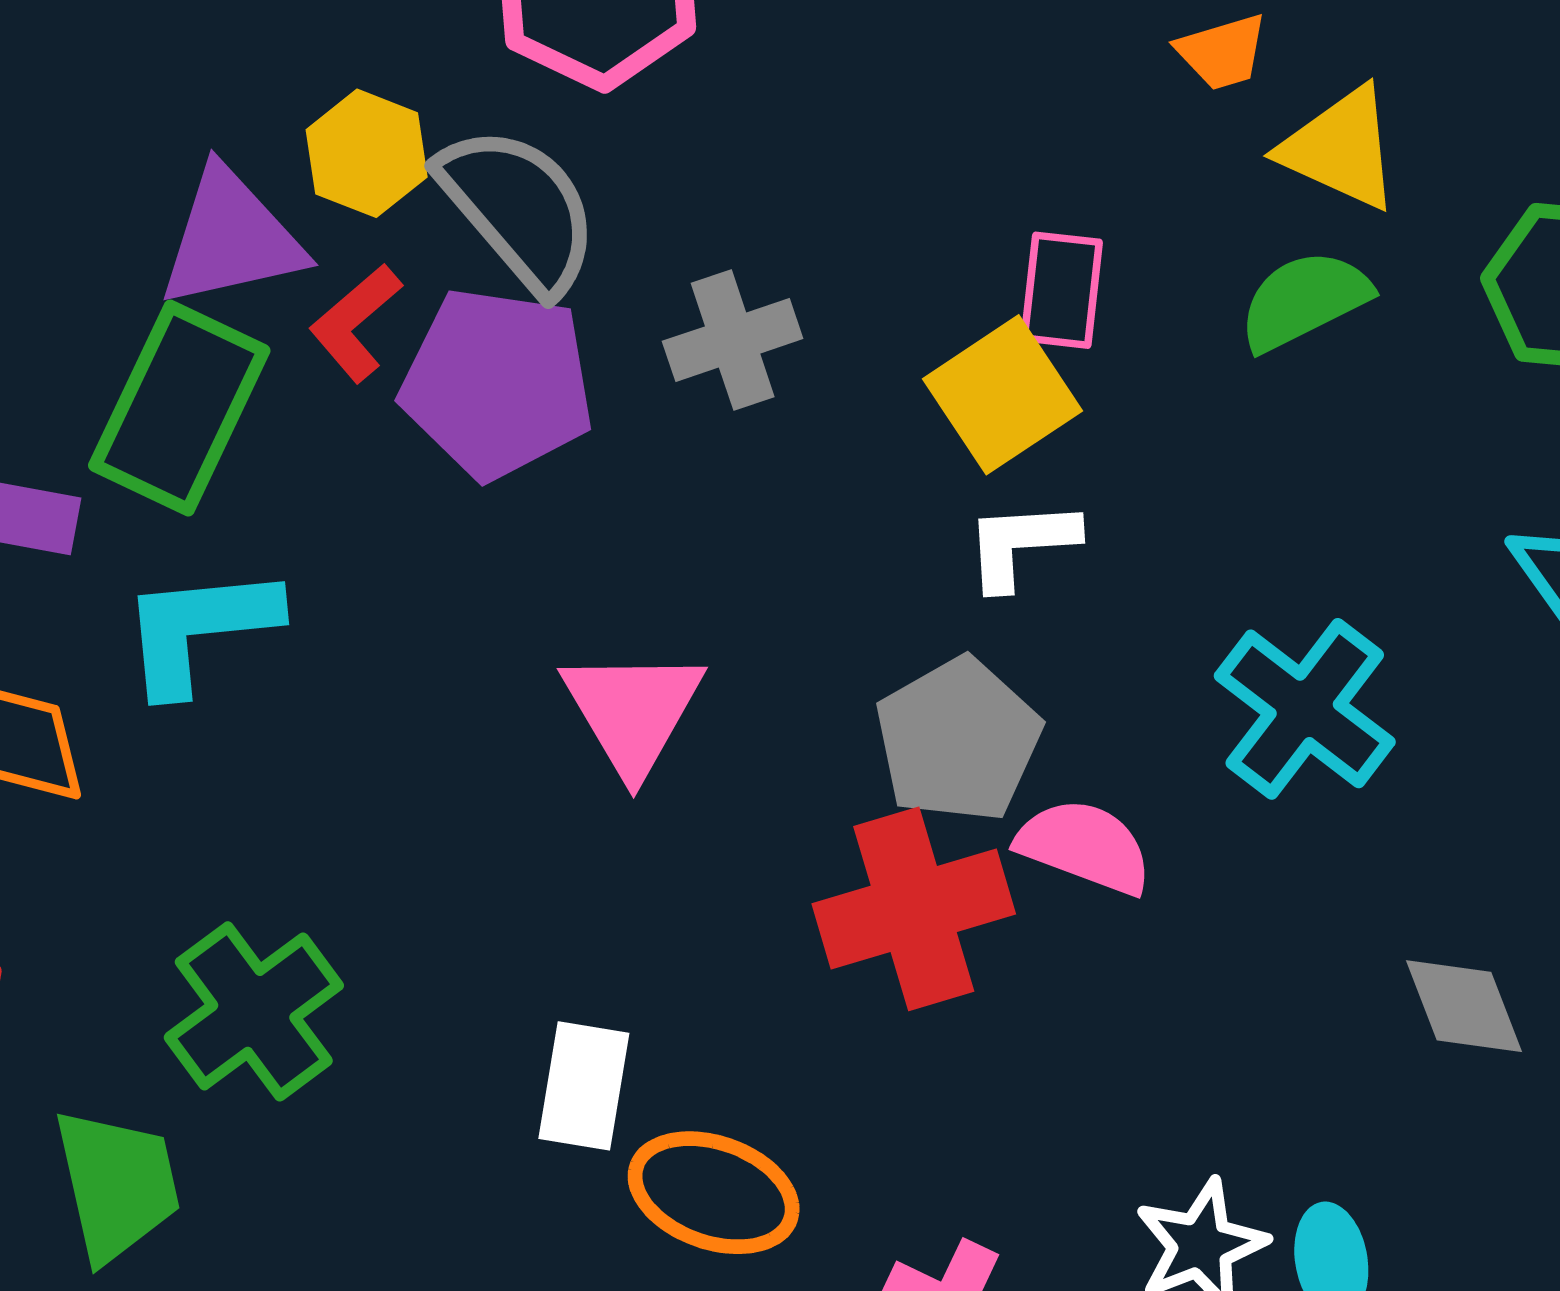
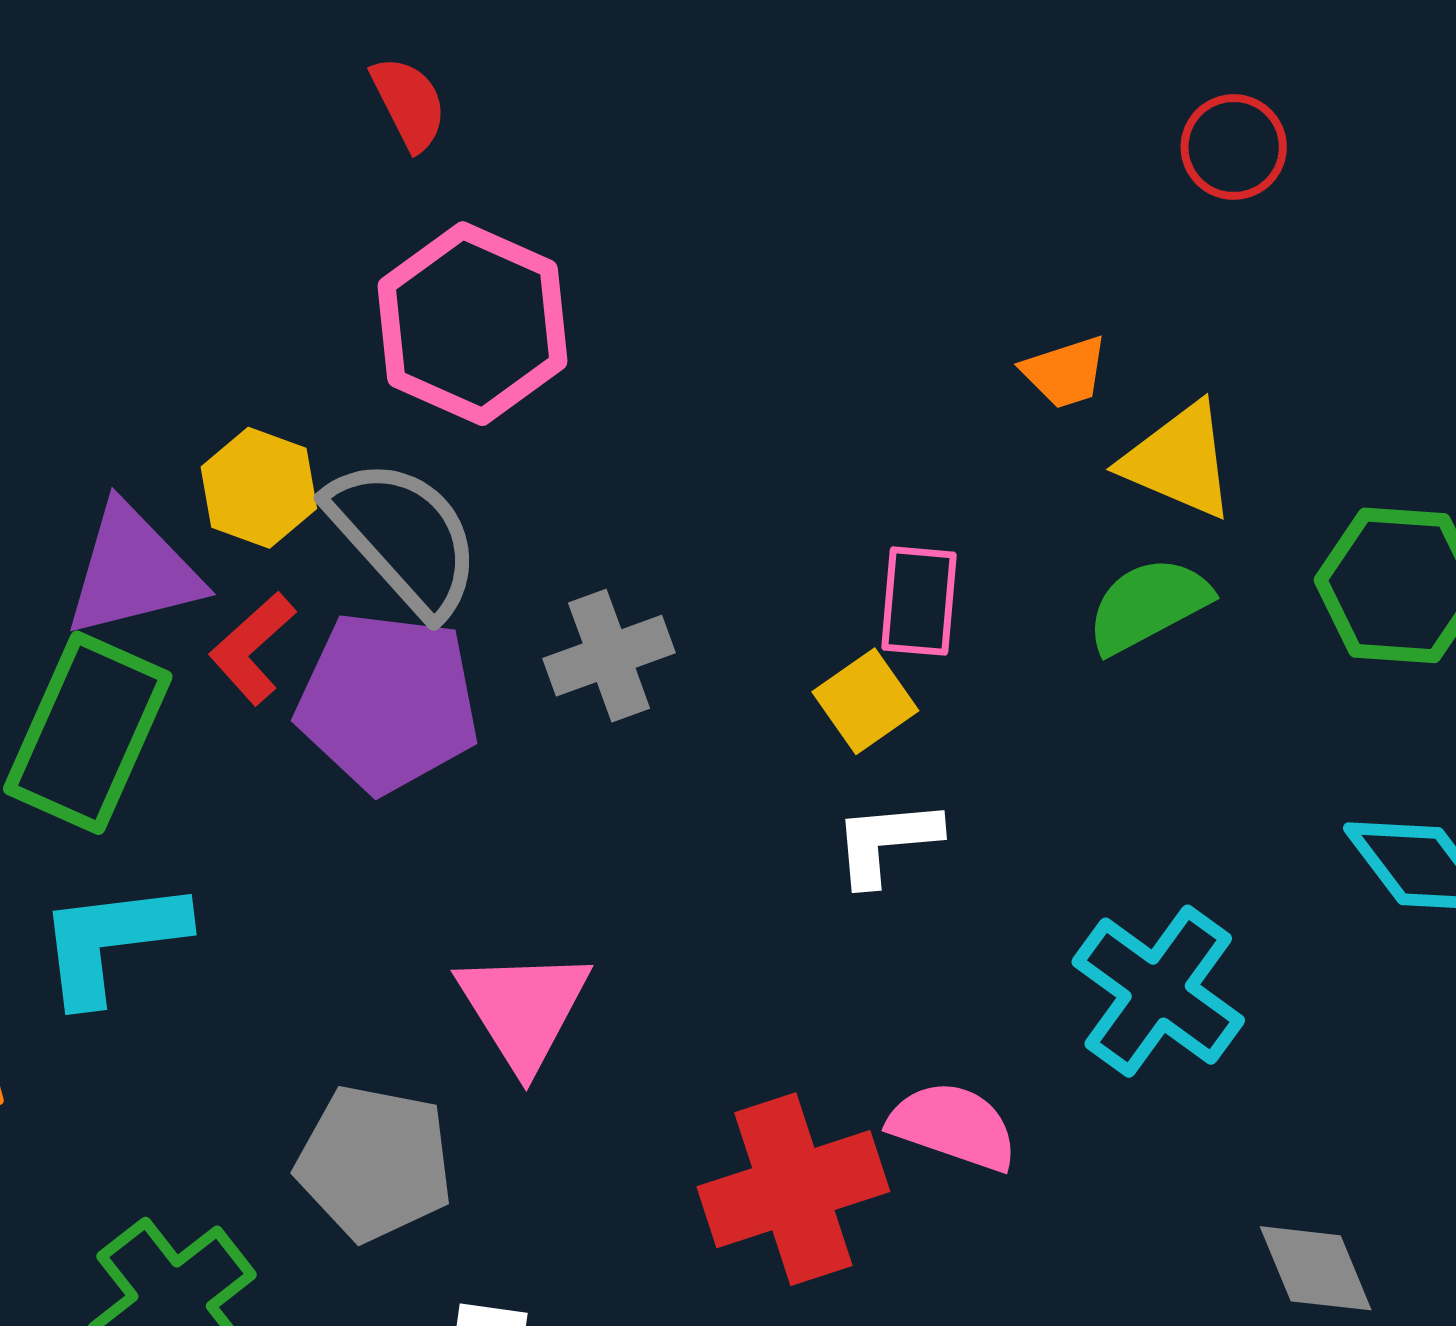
yellow square: (1003, 395) -> (865, 701), size x0.7
gray pentagon: (958, 740) -> (374, 1163), moved, turned -30

